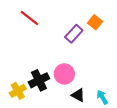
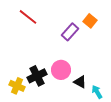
yellow cross: (18, 91) -> (17, 86), turned -35
black triangle: (78, 95) -> (80, 82), moved

